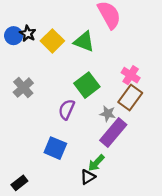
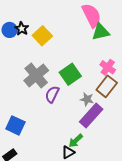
green triangle: (84, 41) -> (101, 32), moved, turned -36
gray cross: (23, 88) -> (36, 75), moved, size x1.4
blue square: (55, 148) -> (15, 125), moved

